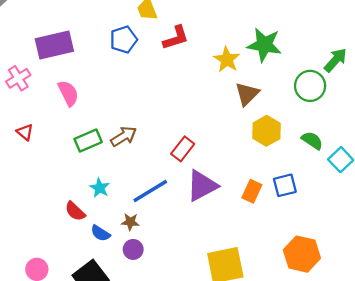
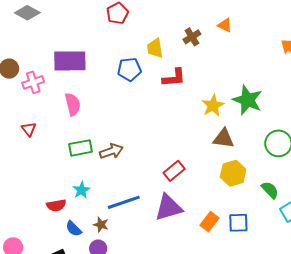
brown triangle: (247, 94) -> (224, 138), turned 40
red rectangle: (183, 149) -> (174, 171), moved
red semicircle: (75, 211) -> (56, 205), turned -66

